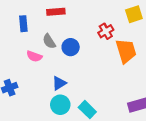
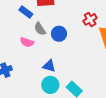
blue rectangle: (23, 24) -> (26, 12), moved, turned -48
blue triangle: (59, 83) -> (49, 66), turned 48

